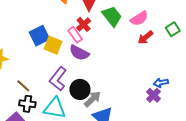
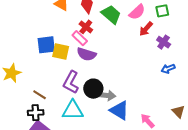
green square: (173, 29) -> (162, 11), moved, turned 32
blue square: (39, 36) -> (46, 45), turned 30
purple cross: (153, 95) -> (164, 42), moved
gray arrow: (93, 99) -> (107, 95), turned 60
black cross: (27, 104) -> (36, 113), moved

